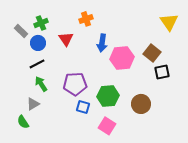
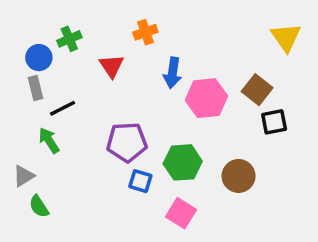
gray rectangle: (21, 31) -> (35, 88), moved, turned 32
blue circle: (38, 43) -> (39, 58), moved
green arrow: (41, 84) -> (49, 140), moved
gray triangle: (33, 104) -> (24, 176), moved

